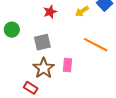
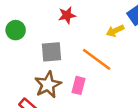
yellow arrow: (82, 11) -> (115, 31), moved
orange line: (96, 45) -> (97, 59), moved

